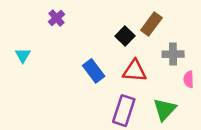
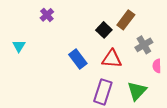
gray cross: (173, 54) -> (144, 45), turned -30

